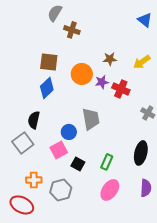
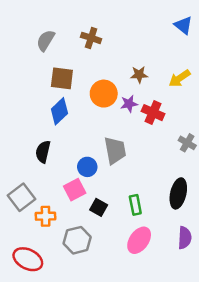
gray semicircle: (55, 13) -> (46, 40), moved
gray square: (23, 143) -> (21, 197), moved
green rectangle: (107, 162) -> (135, 205), turned -35
orange cross: (34, 180) -> (46, 216), moved

